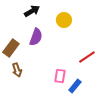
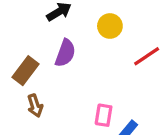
red line: (87, 57) -> (147, 56), moved

